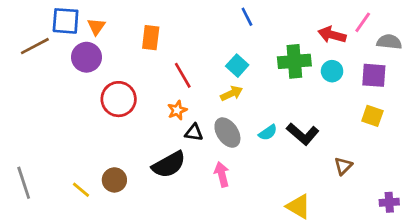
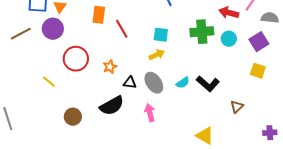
brown line: (35, 46) -> (21, 34), moved
cyan square: (237, 66) -> (161, 35), turned -35
red line: (183, 75) -> (122, 29), moved
purple square: (374, 75) -> (259, 42), turned -36
orange star: (177, 110) -> (110, 67), moved
yellow line: (81, 190) -> (49, 82), moved

